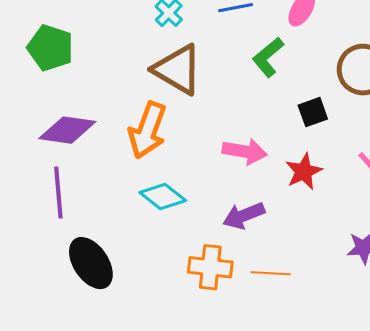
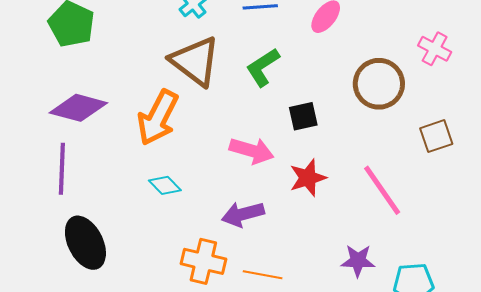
green L-shape: (268, 57) -> (263, 67), moved
black square: (313, 112) -> (303, 116), moved
cyan diamond: (163, 196) -> (165, 185), size x0.7

